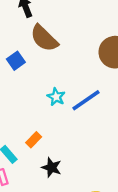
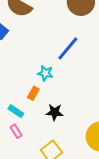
cyan star: (56, 97) -> (45, 73), moved

